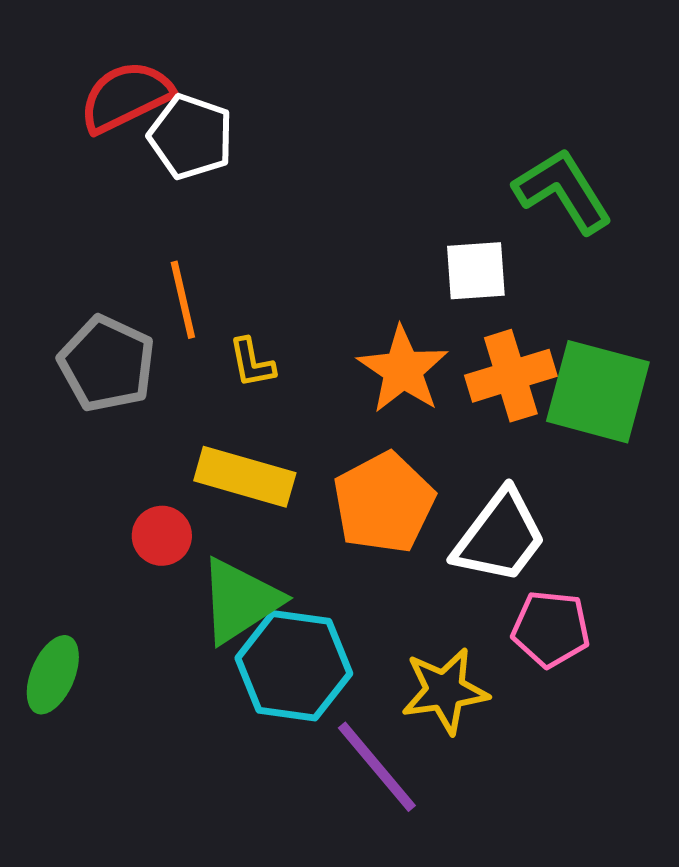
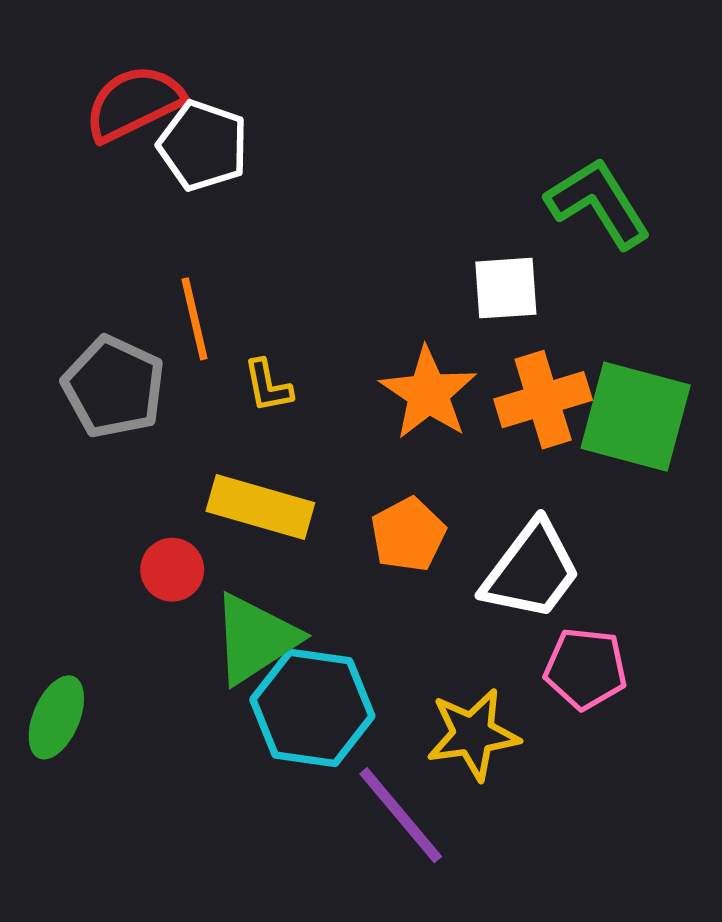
orange pentagon: (384, 503) -> (408, 535), size x0.7

